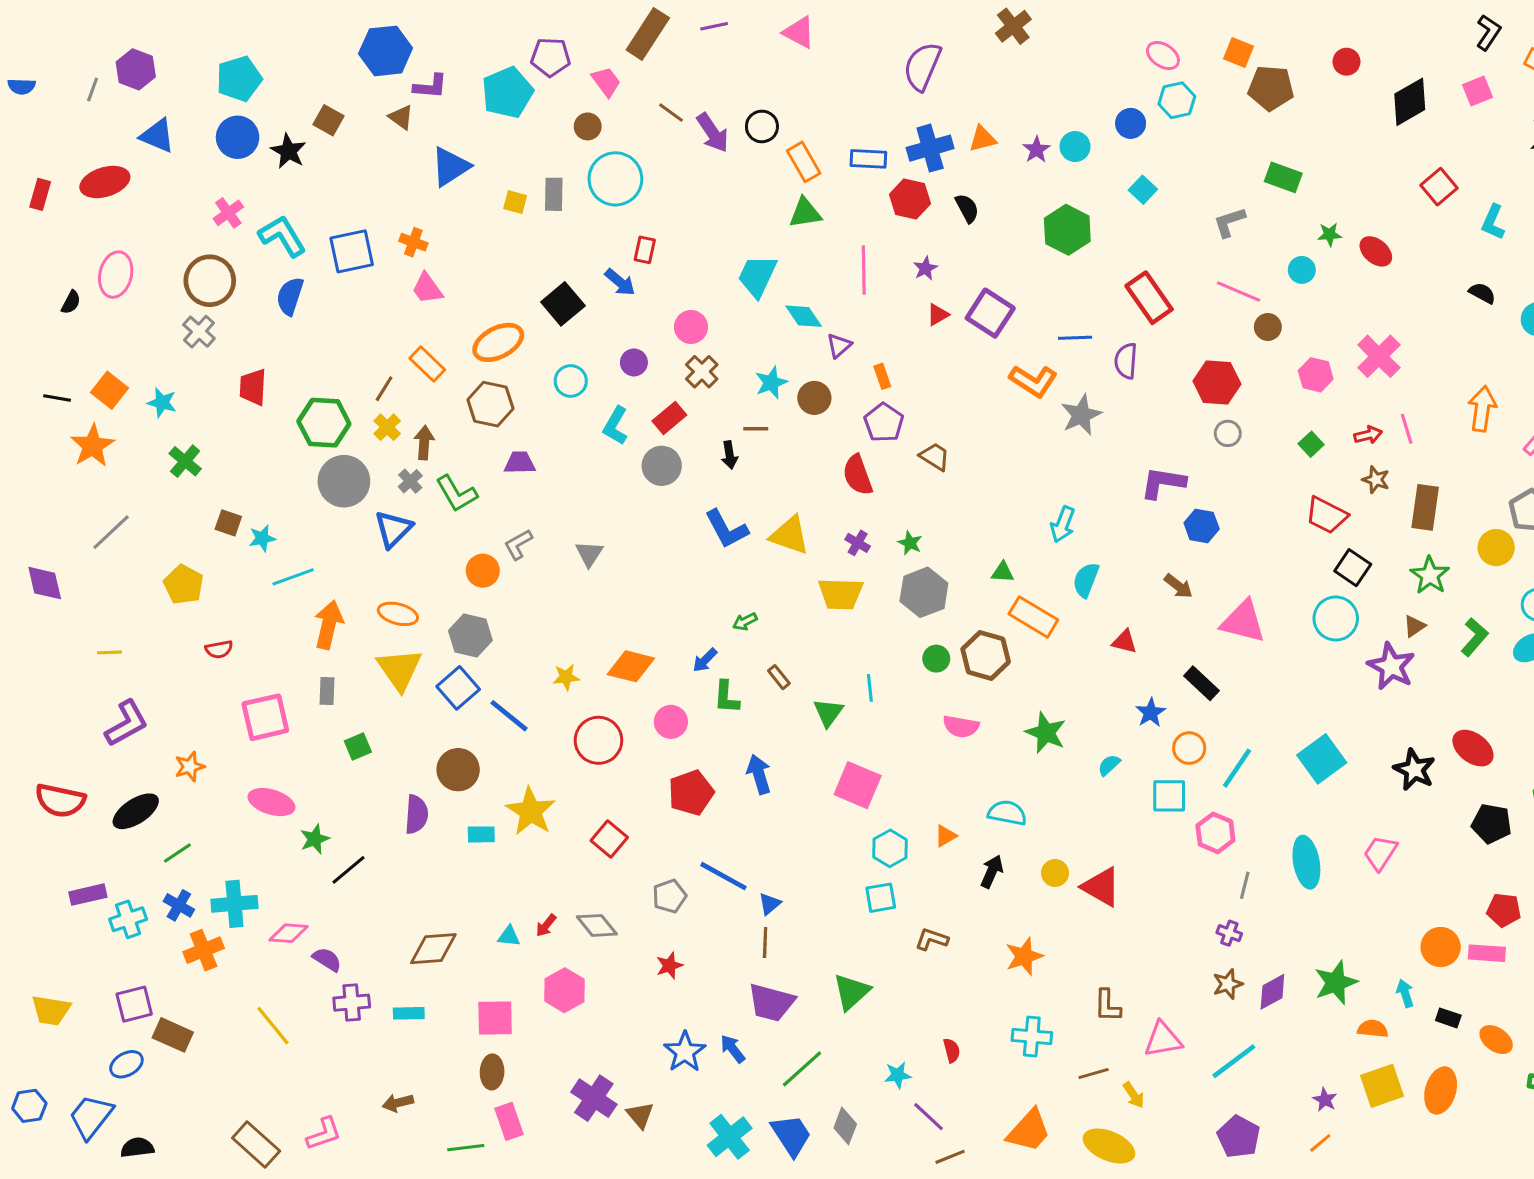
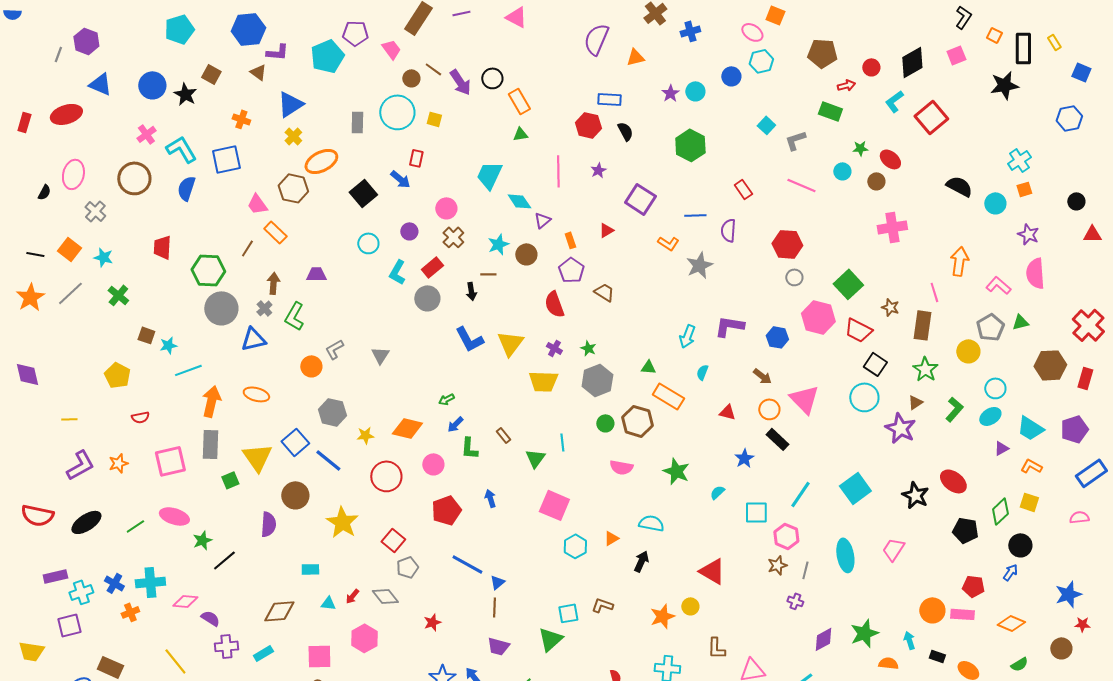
orange square: (1239, 52) -> (775, 15), moved
red circle: (1347, 62) -> (871, 67), moved
cyan pentagon: (239, 79) -> (179, 29), moved
blue semicircle: (22, 86) -> (12, 14), moved
brown circle: (588, 126) -> (411, 78), moved
orange triangle: (983, 139) -> (635, 57), moved
blue cross: (930, 148) -> (690, 31), moved, size x0.7
blue rectangle: (868, 159) -> (609, 99), moved
red square: (1439, 187) -> (931, 117), size x1.4
cyan square: (1143, 190) -> (766, 125), moved
yellow square: (515, 202) -> (434, 119), moved
green triangle: (805, 213) -> (520, 134), size x0.7
cyan L-shape: (1493, 222) -> (894, 101), moved, turned 30
orange cross: (413, 242) -> (241, 119), moved
pink trapezoid: (427, 288) -> (257, 204), moved
black semicircle: (1482, 293) -> (959, 186), size x1.5
red rectangle: (1149, 298) -> (743, 189), size x0.6
red triangle: (938, 315) -> (606, 230), moved
brown circle: (1268, 327) -> (876, 181), moved
gray cross: (199, 332) -> (95, 211), moved
orange ellipse: (498, 342) -> (321, 161), moved
pink cross: (1379, 356) -> (892, 227), turned 36
pink hexagon: (1316, 375) -> (818, 317), moved, size x1.5
orange L-shape: (1033, 381) -> (668, 243), size x0.7
brown hexagon: (490, 404) -> (293, 188), moved
yellow cross: (387, 427) -> (293, 136), moved
pink line: (1407, 429) -> (934, 292), moved
red arrow: (1368, 435) -> (846, 85), moved
green square: (1311, 444) -> (848, 284), size x1.8
orange star: (93, 446) -> (30, 297), moved
purple trapezoid: (520, 463) -> (316, 274), moved
purple L-shape: (1163, 483) -> (729, 326), moved
green L-shape: (457, 494) -> (294, 316), turned 60
blue triangle: (393, 529) -> (253, 339), turned 32
gray line: (111, 532) -> (70, 293), moved
yellow triangle: (790, 535) -> (510, 343), turned 48
cyan semicircle: (1086, 580) -> (702, 372), size x0.7
green arrow: (745, 622) -> (446, 399), moved
pink triangle: (1243, 622) -> (804, 399), turned 32
gray hexagon: (470, 635) -> (332, 412), moved
yellow triangle: (399, 669) -> (257, 457), moved
gray rectangle: (327, 691) -> (210, 444), size x1.6
orange circle: (1189, 748) -> (769, 409), moved
orange star: (190, 767) -> (118, 463), moved
blue arrow: (759, 774) -> (490, 498), size x0.7
cyan rectangle: (481, 834) -> (310, 569), moved
green line: (177, 853) -> (135, 526), moved
yellow circle: (1055, 873) -> (690, 606), moved
gray pentagon: (669, 896) -> (407, 567), moved
cyan square: (881, 898) -> (568, 613), moved
orange cross: (204, 950) -> (130, 612), size x0.7
brown star: (1228, 984) -> (777, 565), moved
purple trapezoid: (771, 1003) -> (498, 646), size x0.7
purple square: (134, 1004) -> (69, 625), moved
cyan rectangle: (409, 1013) -> (263, 653), turned -30

